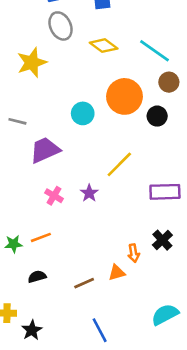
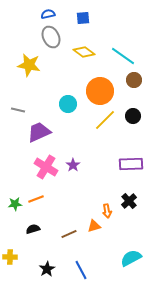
yellow star: (32, 63) -> (29, 65), turned 30
black circle: (157, 116) -> (133, 116), moved
yellow line: (119, 164) -> (105, 120), moved
pink cross: (54, 196) -> (46, 167), size x1.6
black star: (32, 330) -> (47, 269), moved

